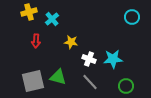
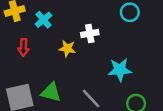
cyan circle: (132, 17) -> (130, 12), moved
white cross: (89, 59) -> (90, 34), moved, turned -32

